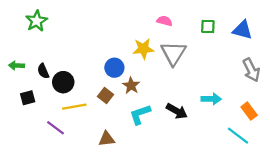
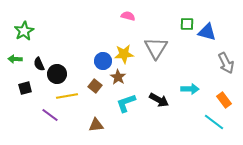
green star: (36, 21) -> (24, 31), moved
pink semicircle: (164, 21) -> (128, 16), moved
blue triangle: (242, 30) -> (207, 32), moved
yellow star: (143, 49) -> (124, 54), moved

